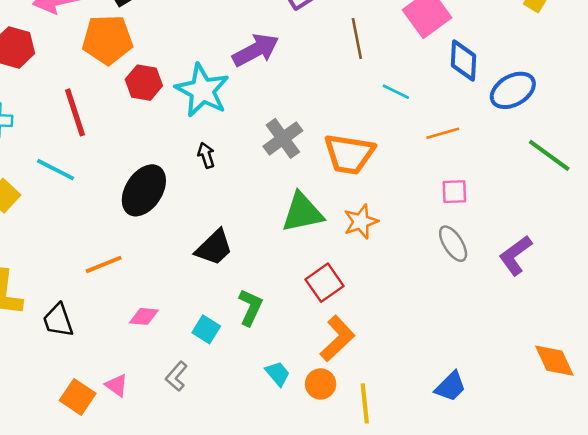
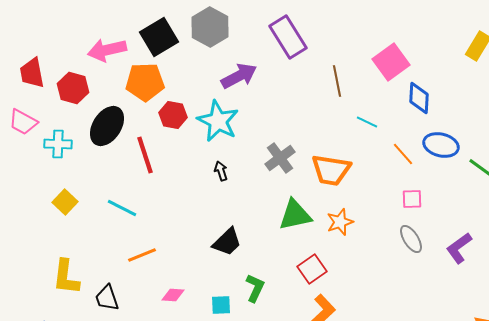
purple arrow: (256, 50) -> (239, 76), moved
blue ellipse: (513, 90) -> (441, 145), moved, turned 44
red line: (75, 112) -> (145, 155), moved
orange line: (443, 133) -> (403, 154), turned 65
cyan line: (56, 170) -> (122, 208), moved
black ellipse: (144, 190) -> (107, 126), moved
cyan square: (206, 329) -> (221, 305), turned -35

